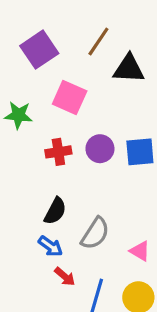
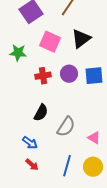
black triangle: (129, 69) -> (81, 39), moved, turned -40
blue arrow: (50, 246) -> (30, 143), moved
red arrow: (65, 277) -> (32, 165), moved

